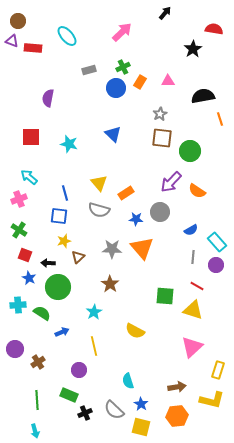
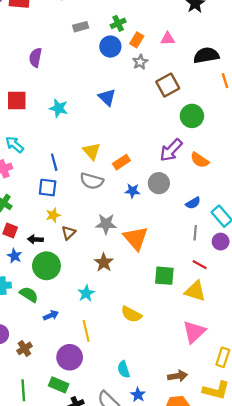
gray star: (160, 114) -> (140, 62), moved
brown square: (162, 138) -> (168, 85), moved, turned -35
orange triangle: (142, 248) -> (136, 238), moved
purple circle: (79, 370) -> (70, 357), size x1.5

